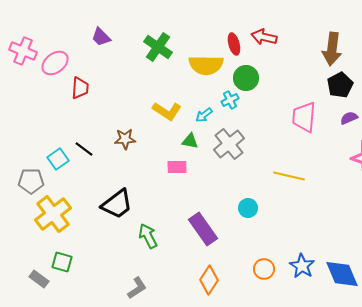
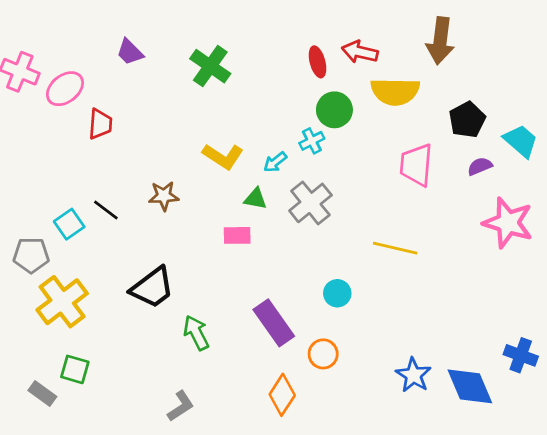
brown arrow: (332, 49) -> (440, 41), moved
yellow semicircle: (206, 65) -> (395, 91), moved
orange circle: (264, 269) -> (323, 354), moved

